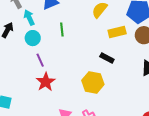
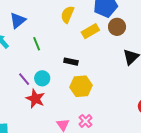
cyan circle: (33, 38) -> (42, 78), moved
black rectangle: (107, 58) -> (71, 62), moved

